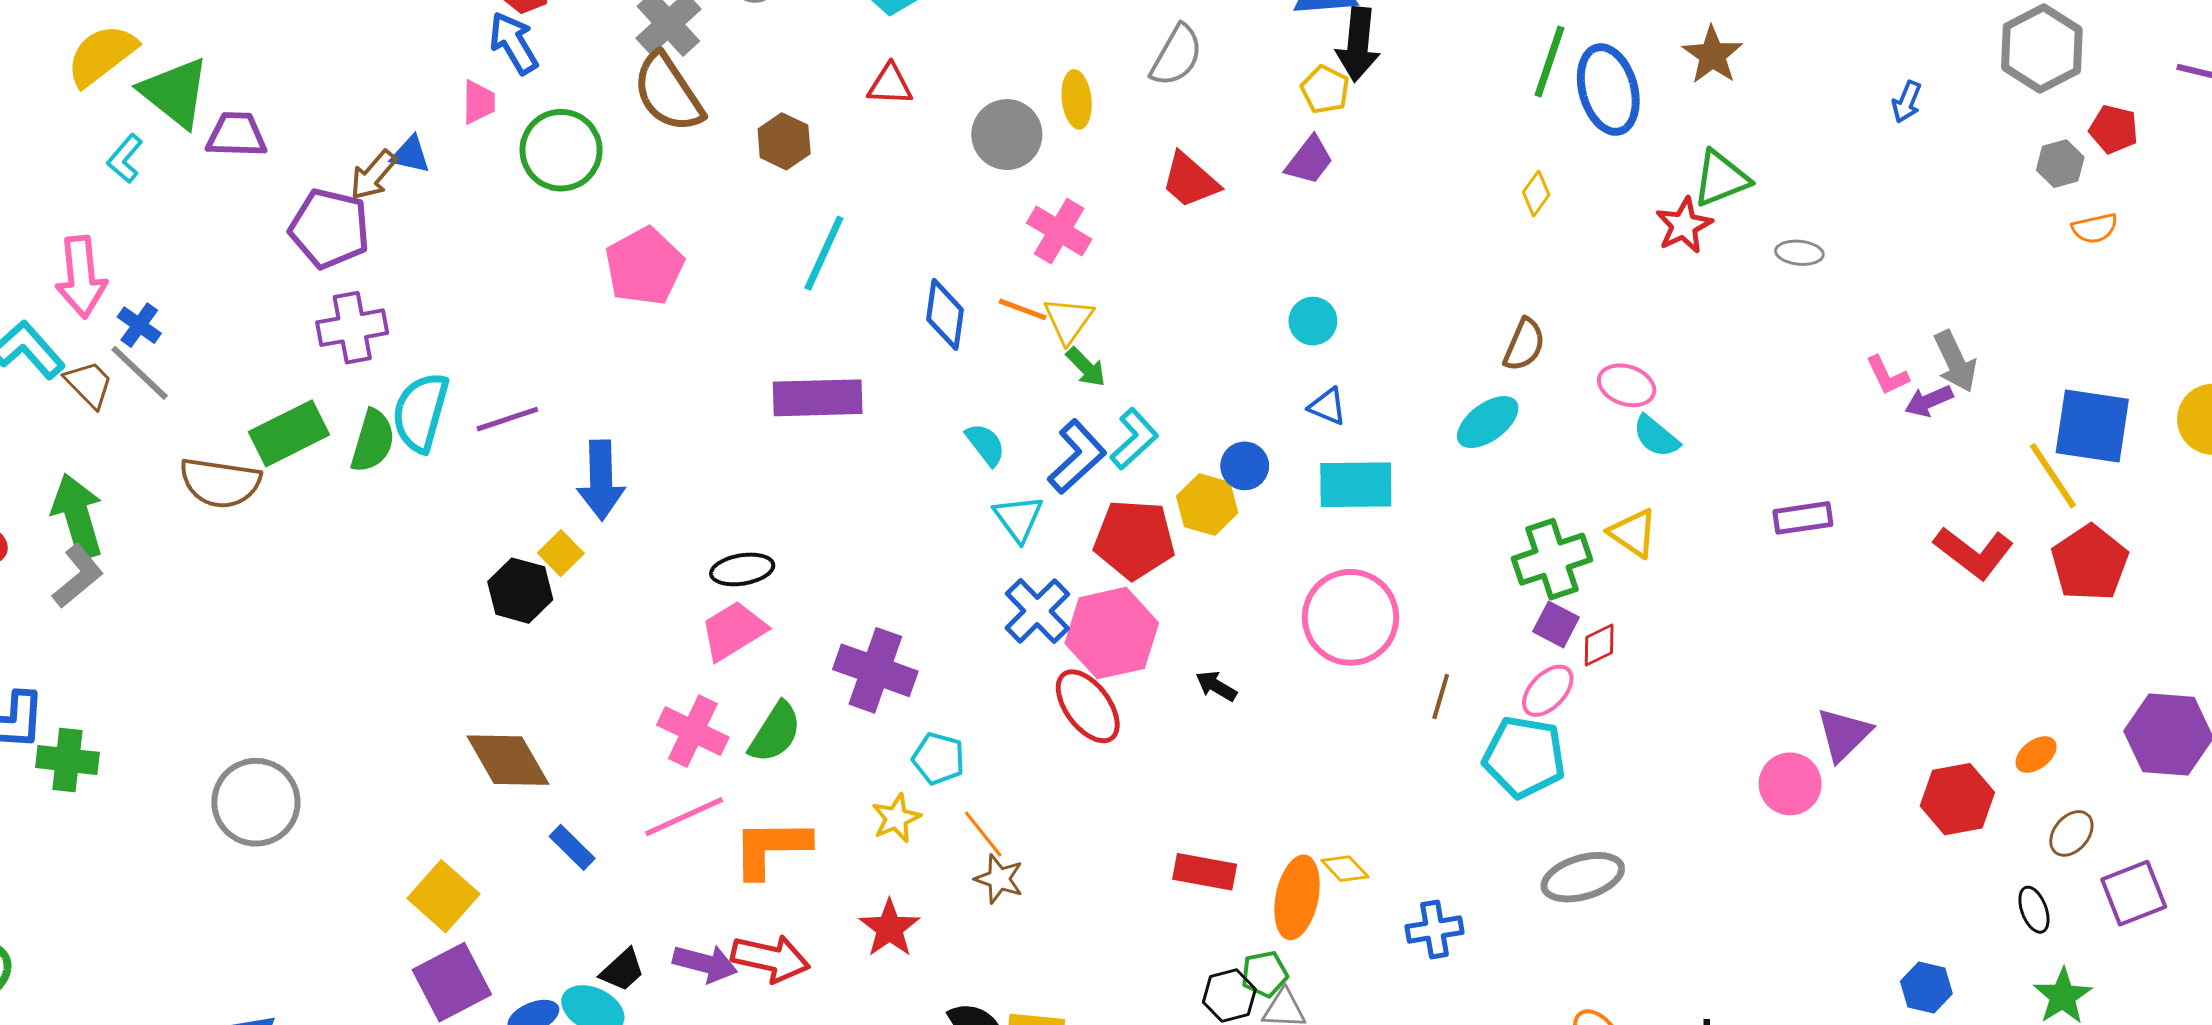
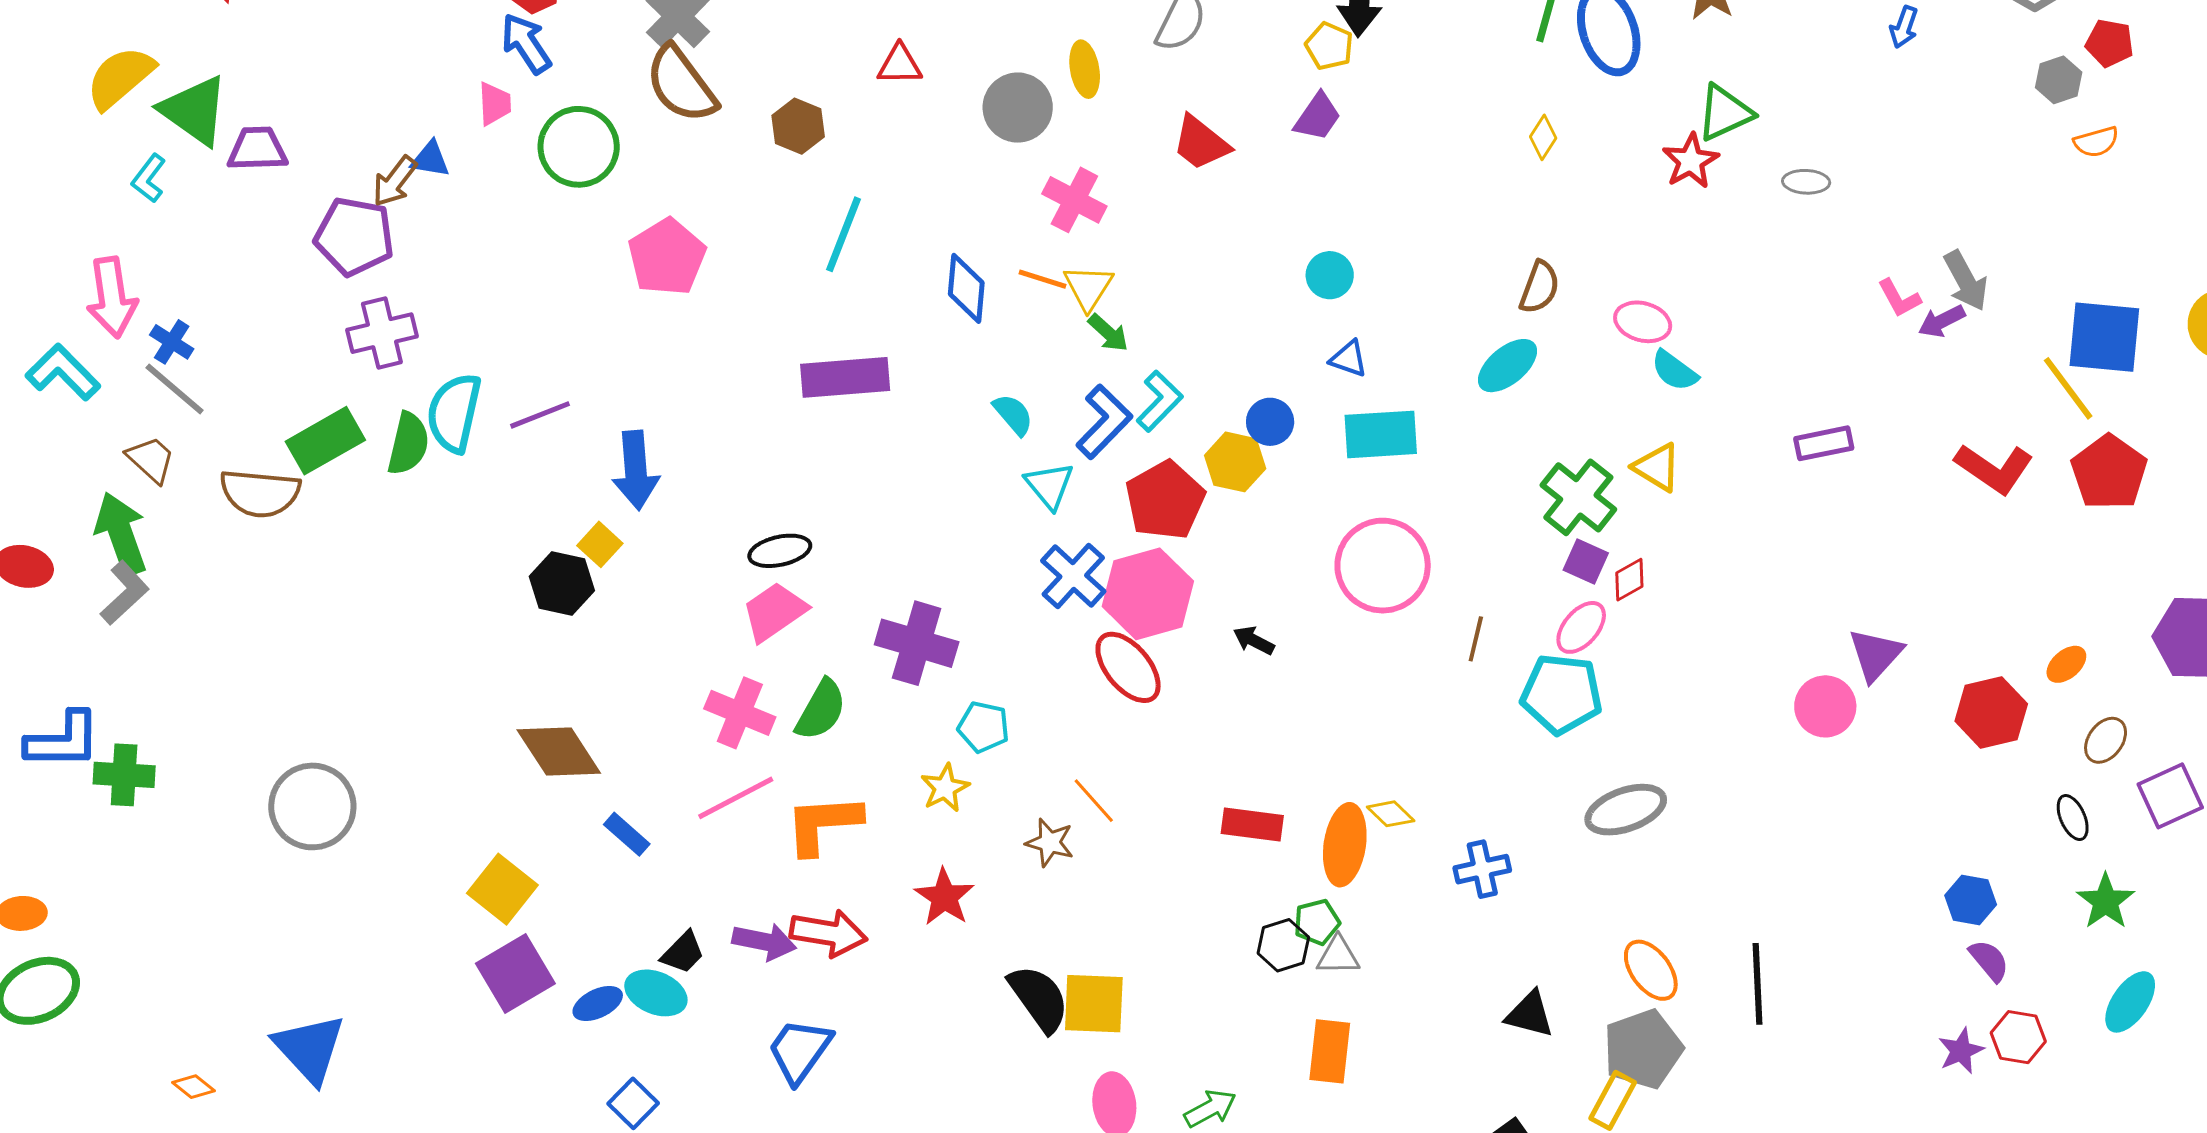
brown trapezoid: (89, 384) -> (151, 459), moved
red pentagon: (1134, 539) -> (1165, 500), turned -30
green cross: (1552, 559) -> (1578, 497), turned -30
orange line: (983, 834) -> (1094, 801), moved

